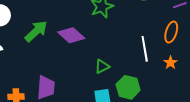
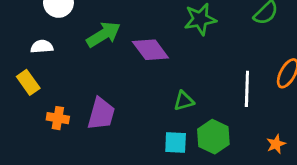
orange star: (170, 63) -> (276, 144), moved

